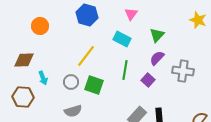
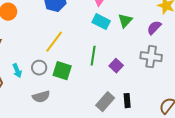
cyan rectangle: (122, 39) -> (101, 22), moved
purple semicircle: (157, 58) -> (154, 28), moved
cyan arrow: (43, 78) -> (17, 71), moved

